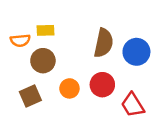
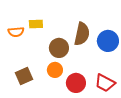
brown circle: (43, 61) -> (59, 48), moved
red circle: (102, 85) -> (76, 83), moved
red trapezoid: (133, 105) -> (105, 83), turned -30

